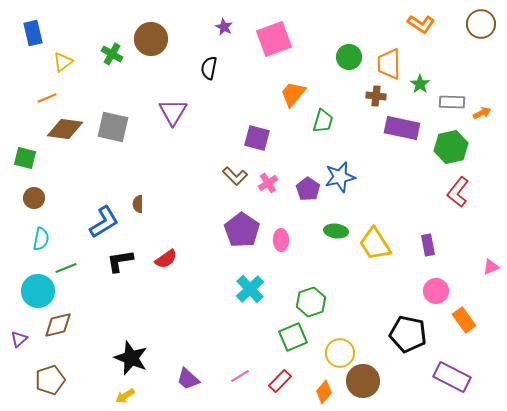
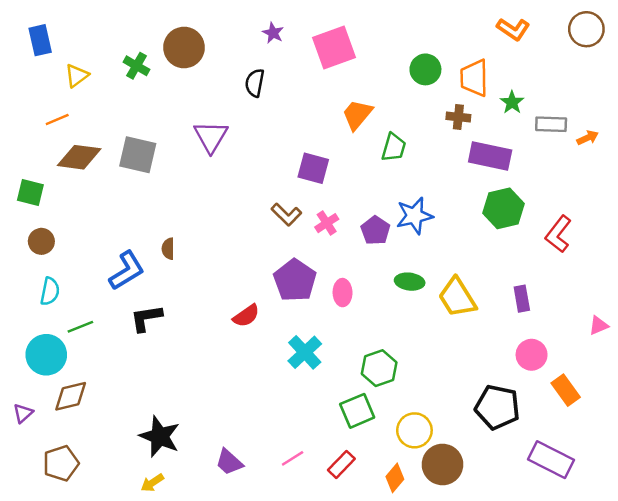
green hexagon: (451, 147) -> (503, 208), moved
red semicircle: (166, 259) -> (246, 316), moved

